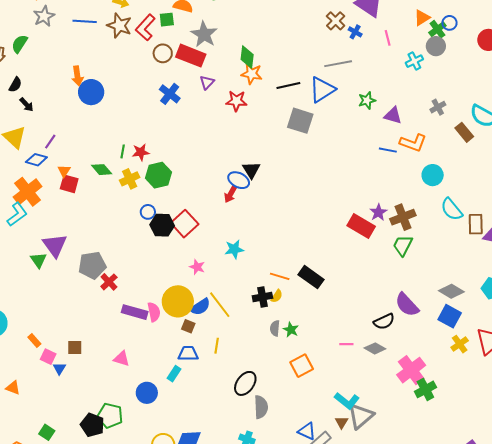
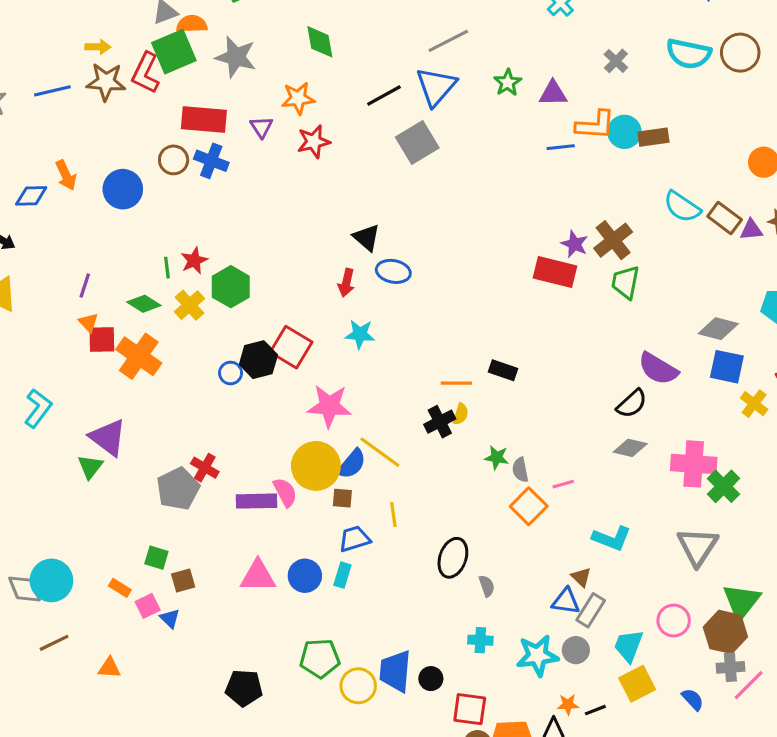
green square: (167, 20) -> (174, 52), size x1.8
brown circle: (163, 53) -> (174, 160), moved
red rectangle: (191, 56) -> (204, 120), moved
green diamond: (247, 57) -> (320, 42), moved
orange star: (252, 74) -> (298, 98), moved
blue circle: (91, 92) -> (123, 189), moved
gray square: (300, 121) -> (417, 142), turned -32
brown rectangle: (464, 132) -> (653, 137), moved, turned -42
purple line: (50, 142) -> (85, 286), moved
blue diamond: (36, 160) -> (31, 196), moved
cyan circle: (433, 175) -> (624, 132), moved
blue ellipse: (239, 180) -> (393, 271), moved
orange cross: (28, 192) -> (139, 356), moved
blue circle: (148, 212) -> (231, 373), moved
brown rectangle: (476, 224) -> (725, 218), turned -35
cyan star: (234, 249) -> (360, 334), moved, turned 30
green triangle: (38, 260) -> (90, 467), turned 30
gray pentagon: (92, 265) -> (178, 489), moved
pink star: (197, 267) -> (329, 406), size x1.8
black rectangle: (311, 277) -> (503, 370), size x0.7
gray semicircle: (275, 328) -> (520, 470), moved
pink line: (346, 344) -> (563, 484), moved
pink square: (48, 357) -> (148, 606), turned -35
pink triangle: (122, 359) -> (258, 576), size x1.4
pink cross: (411, 370) -> (694, 464), turned -32
blue circle: (147, 393) -> (305, 576), moved
gray semicircle: (261, 407) -> (487, 586), size x0.6
green pentagon: (110, 416) -> (320, 658), moved
gray triangle: (361, 416) -> (698, 547), moved
brown triangle: (342, 422) -> (581, 577), moved
green square: (47, 432) -> (156, 558), moved

